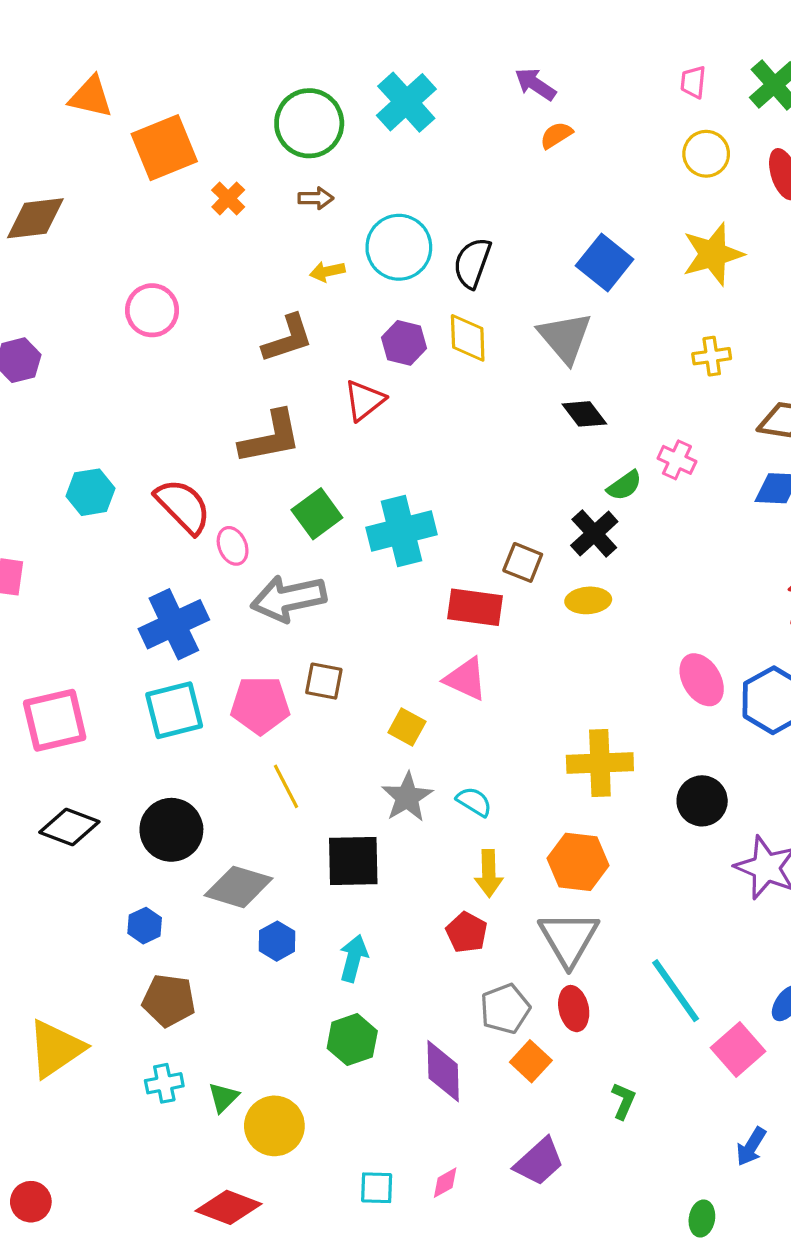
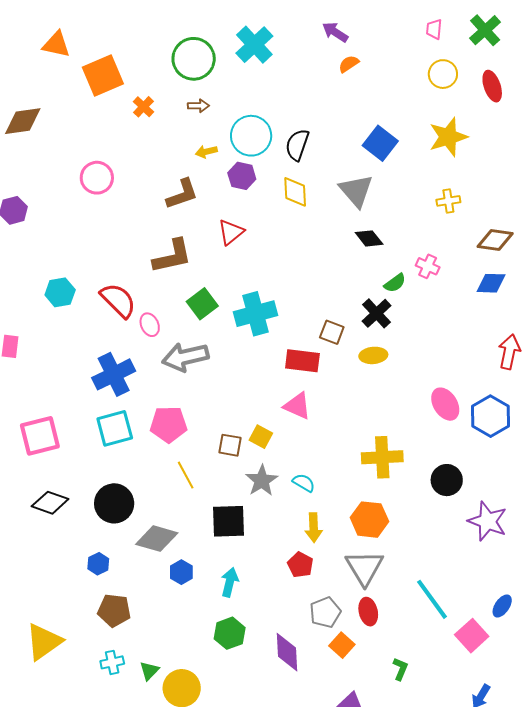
purple hexagon: (404, 343) -> (242, 176), moved
brown square: (324, 681) -> (230, 445), moved

